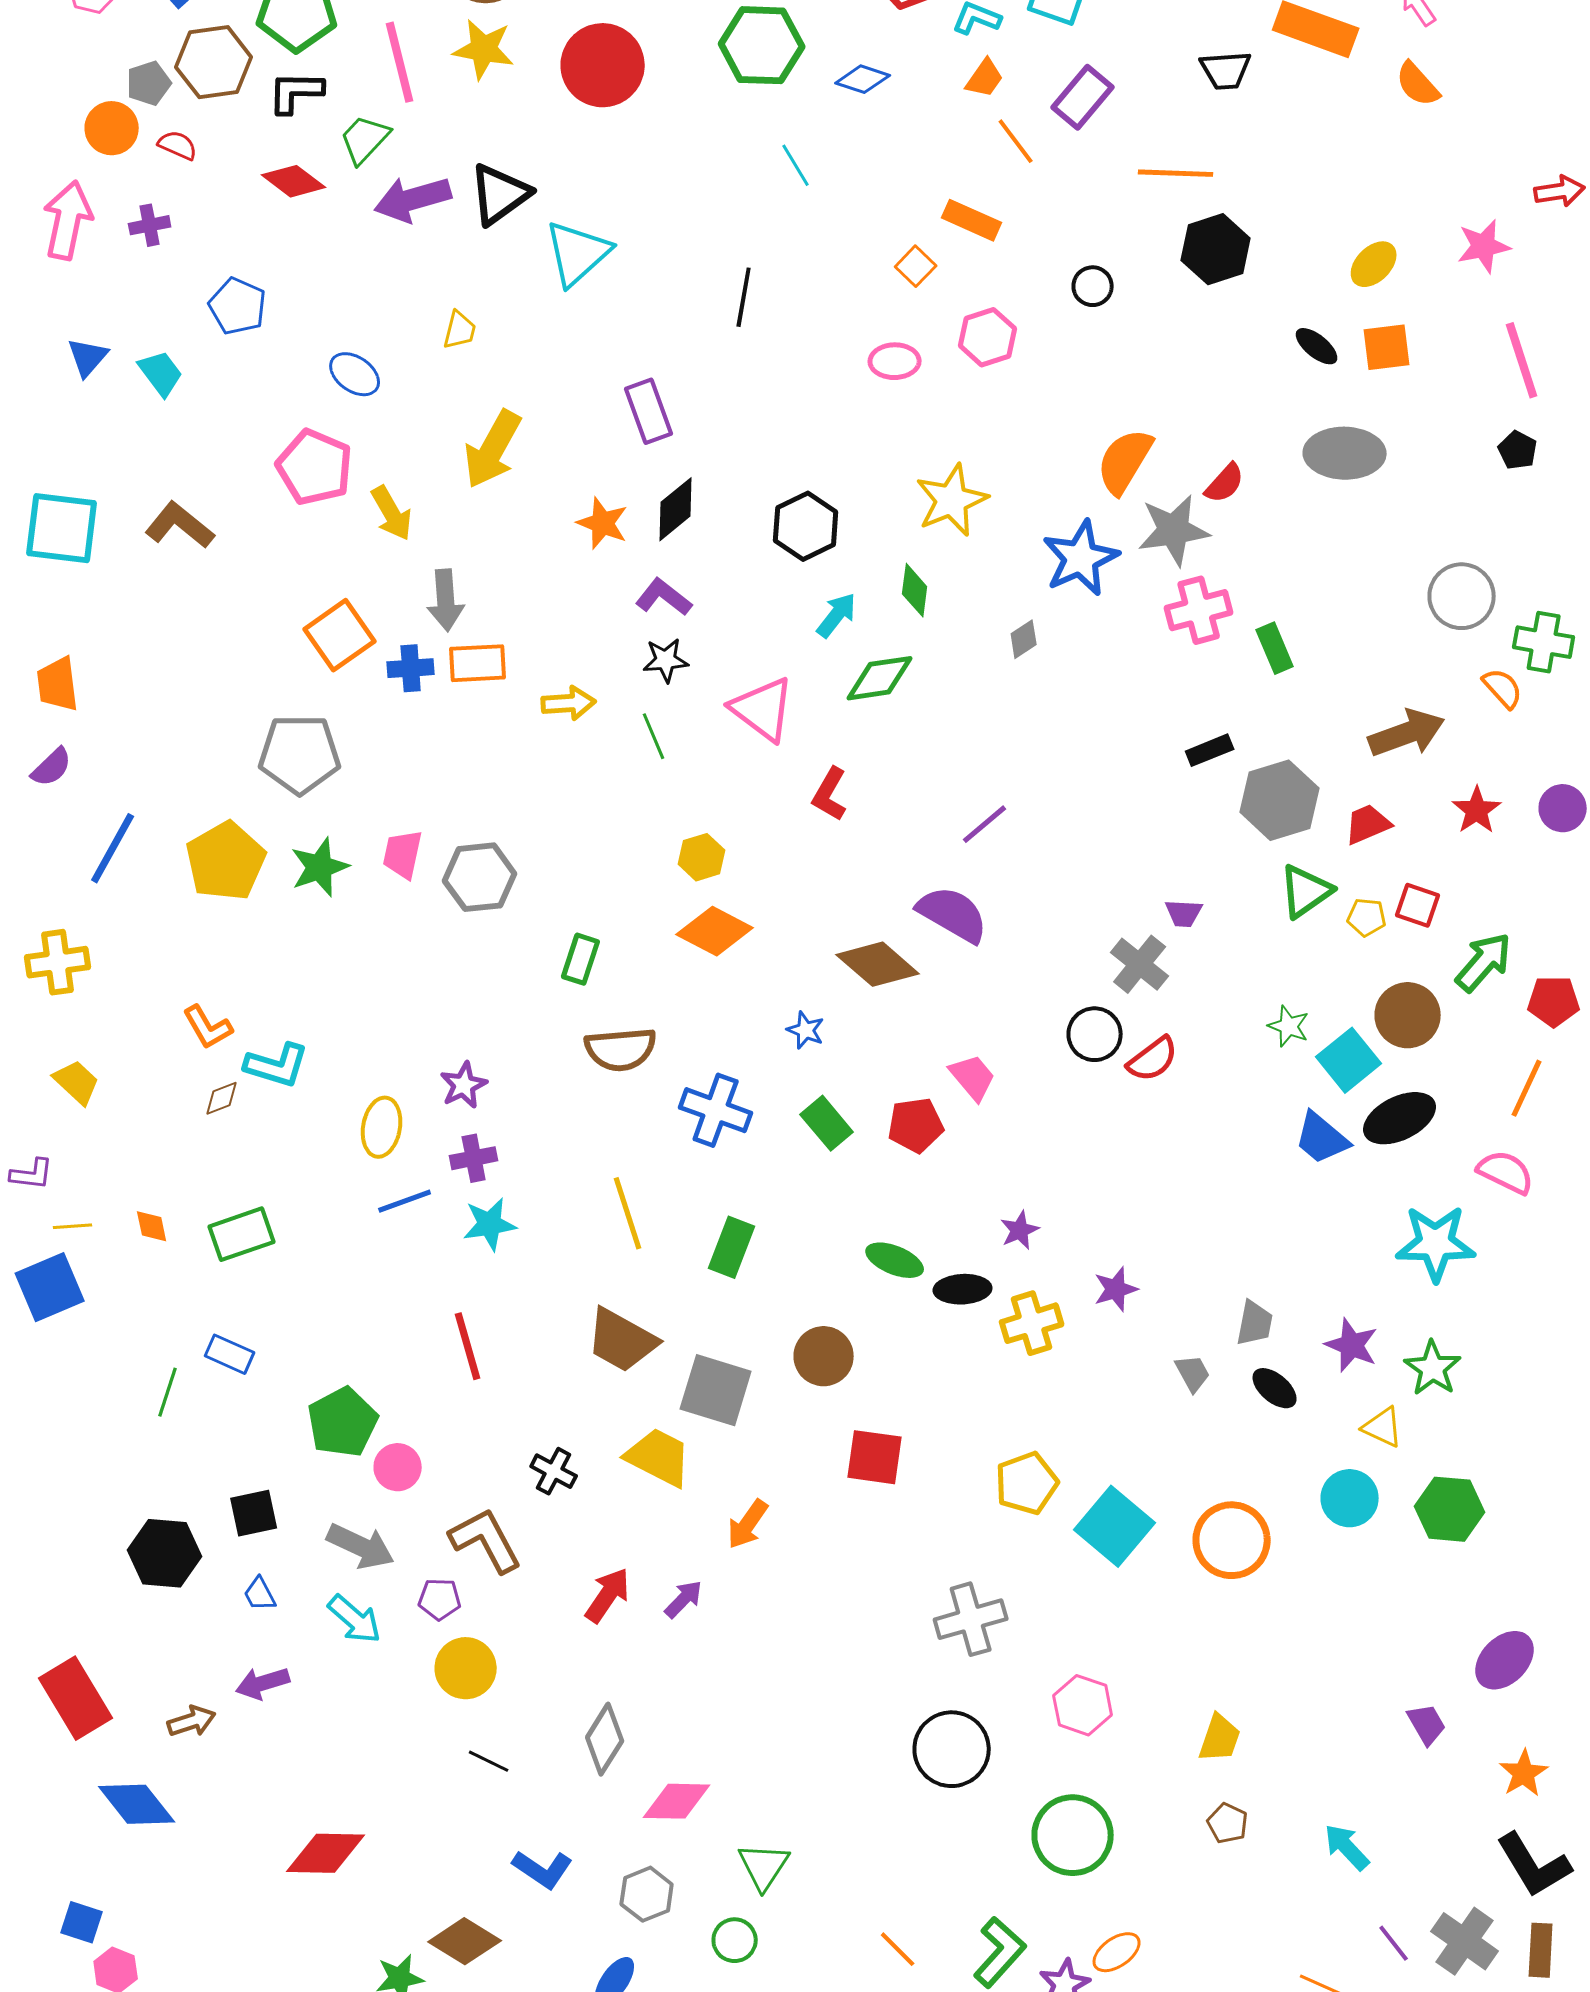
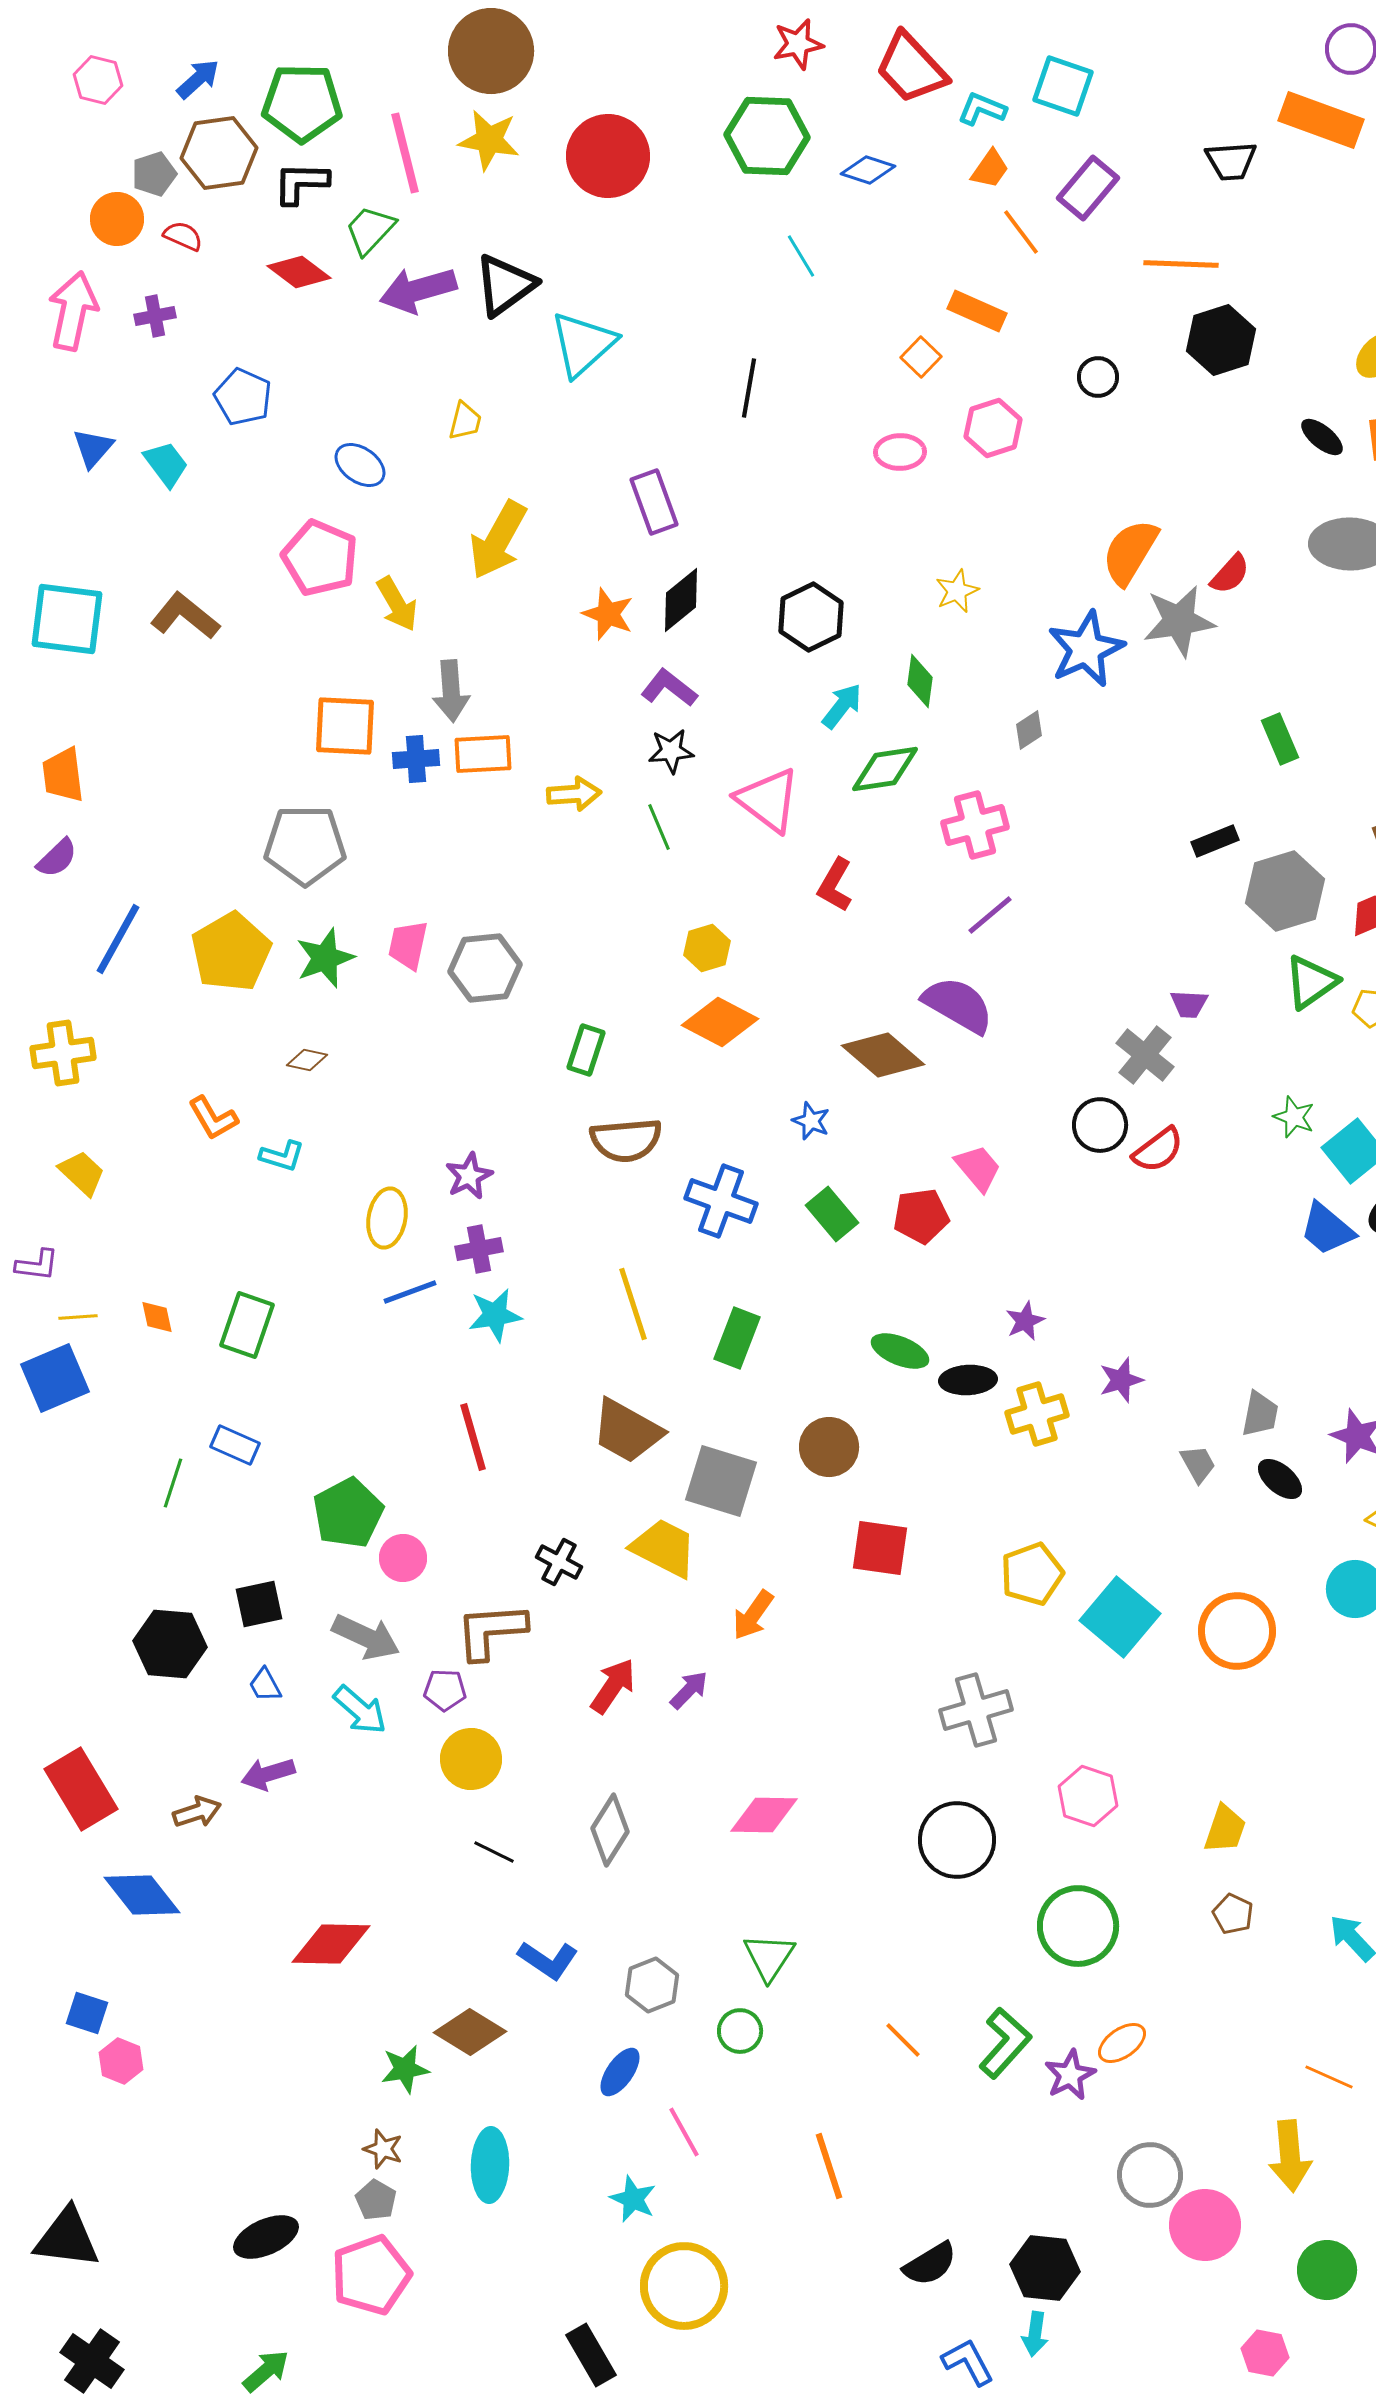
yellow star: (952, 500) -> (957, 591), size x0.6
pink cross: (1199, 610) -> (975, 825), moved
orange square: (340, 635) -> (345, 726), turned 38
cyan L-shape: (277, 1065) -> (282, 1156), size x0.7
brown diamond: (222, 1098) -> (307, 1060), moved, turned 33
green rectangle: (242, 1234) -> (247, 1325), turned -52
brown L-shape: (486, 1540) -> (491, 1631), turned -66
pink diamond: (677, 1801) -> (764, 1815), moved

